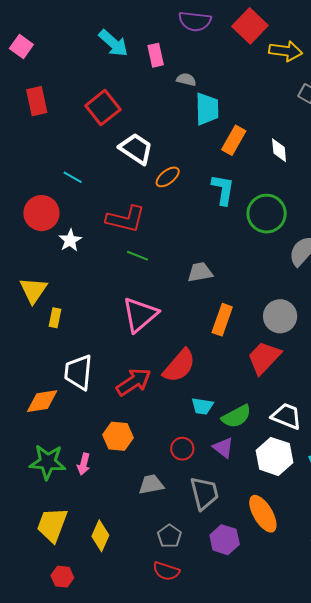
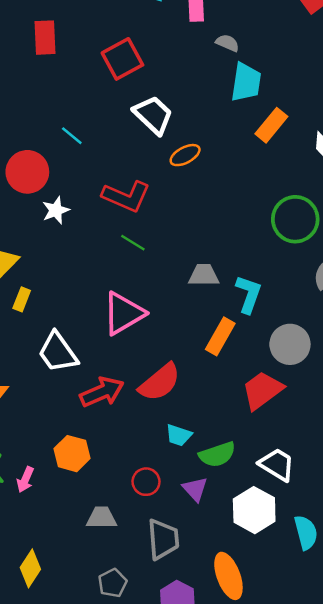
cyan L-shape: (223, 190) -> (249, 294), moved
white trapezoid: (78, 372) -> (58, 352), moved, turned -51

